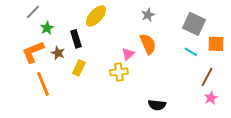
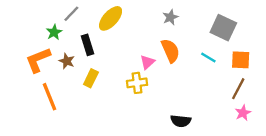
gray line: (33, 12) -> (71, 14), moved
orange square: (216, 44) -> (241, 60), moved
cyan line: (191, 52) -> (208, 58), moved

